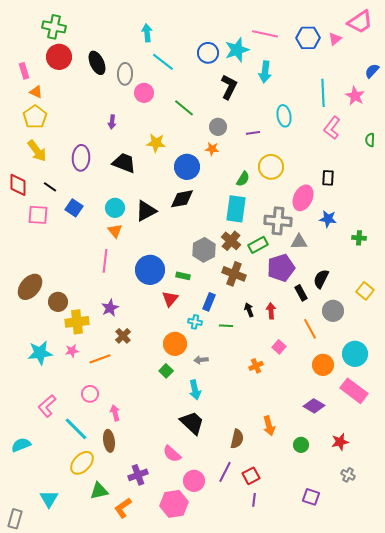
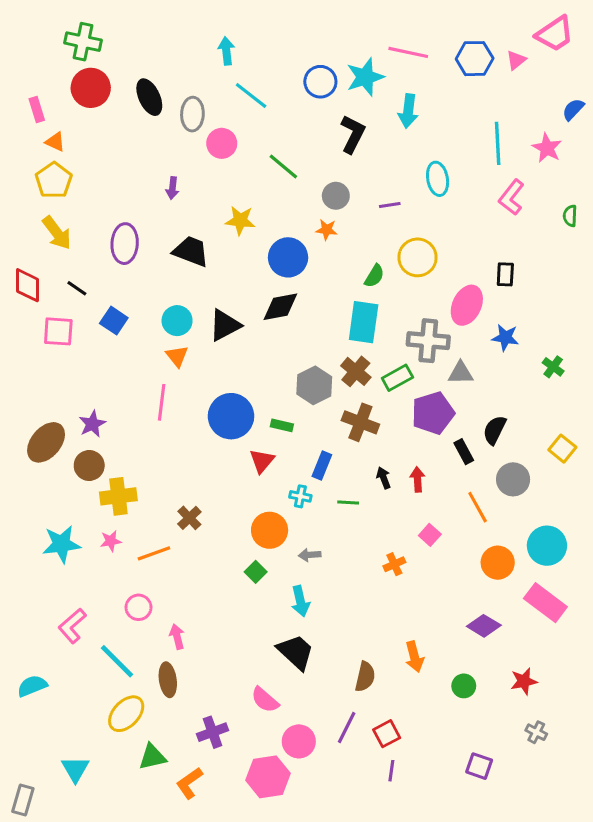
green cross: (359, 238) -> (553, 367), turned 32
purple star: (110, 308) -> (92, 424), moved

